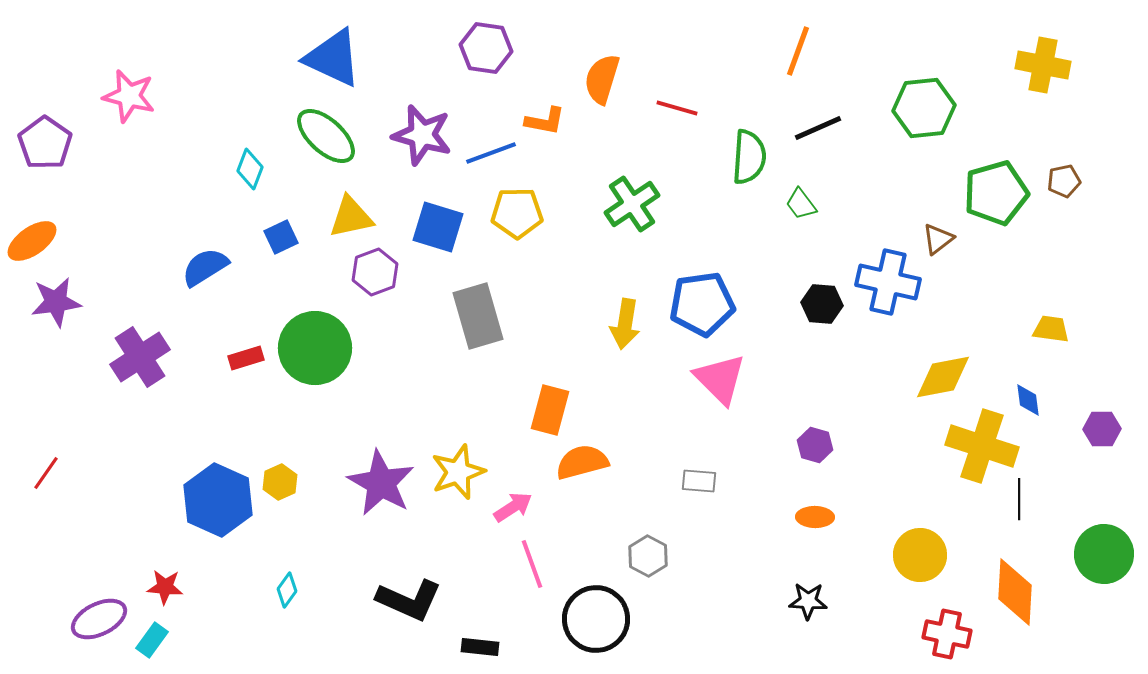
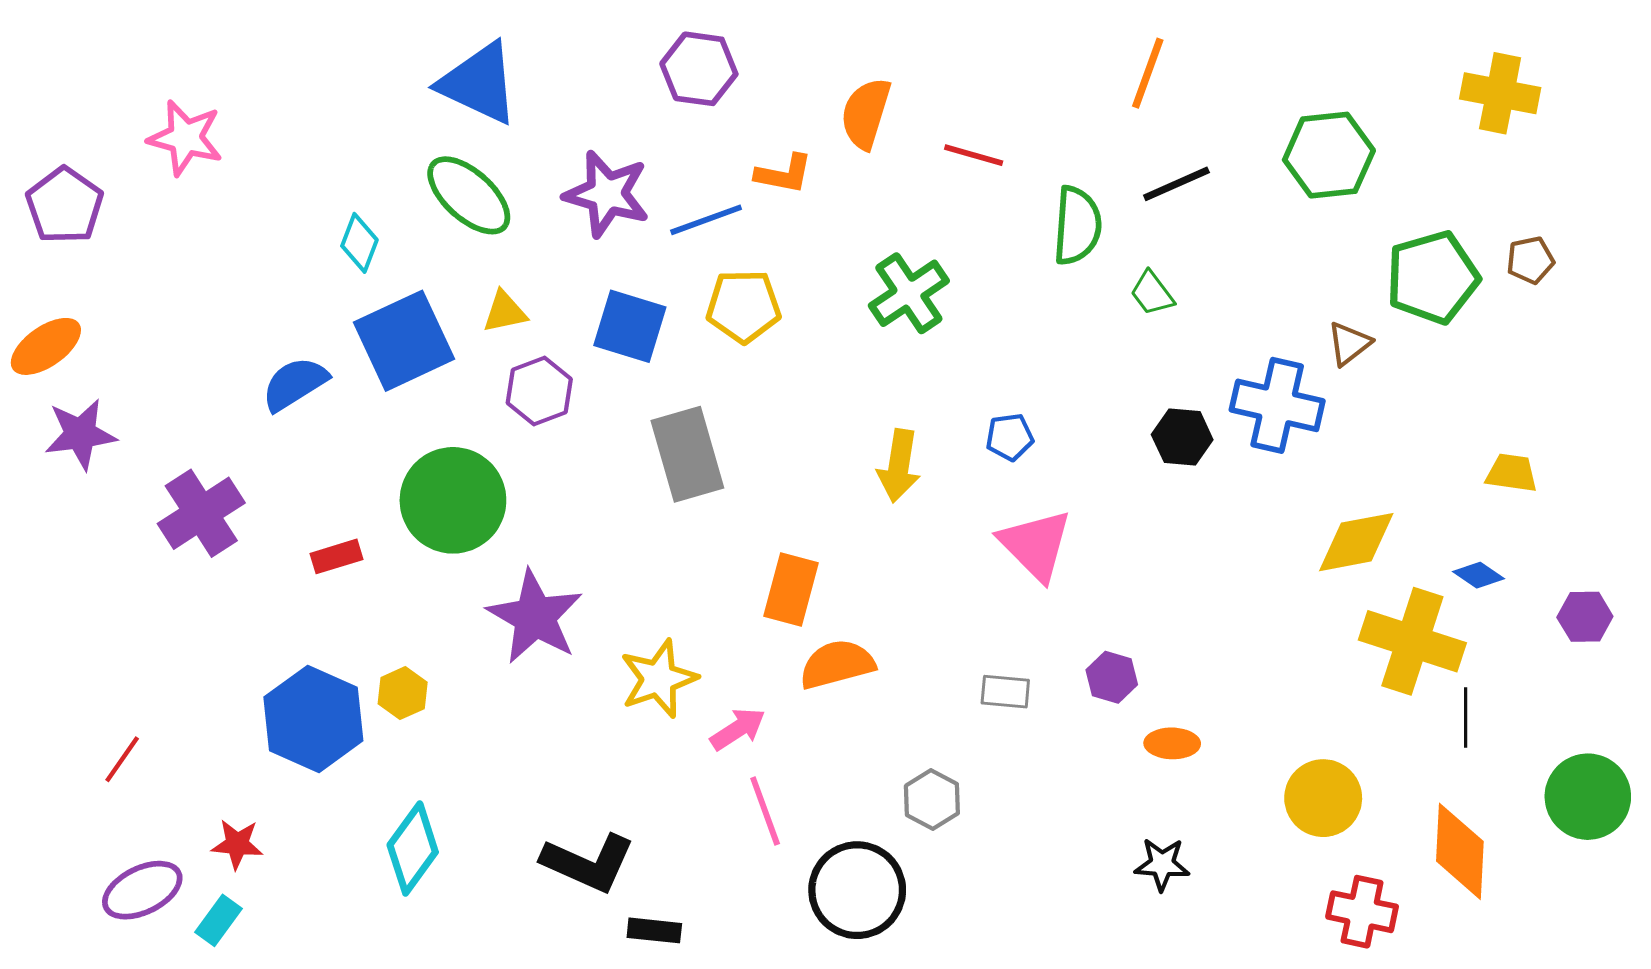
yellow triangle: (351, 217) -> (505, 312), size x0.7
blue square: (281, 237) -> (404, 341), size x2.0
blue pentagon: (702, 304) -> (1010, 437), size x0.5
red rectangle: (246, 358) -> (336, 556), moved
blue diamond: (1028, 400) -> (1479, 575), turned -48
purple hexagon: (815, 445) -> (1112, 677), moved
red line: (46, 473) -> (122, 759), moved
purple star: (381, 483) -> (535, 617), moved
cyan diamond: (287, 590) -> (413, 848), size x1.8
black rectangle: (480, 647) -> (654, 930), moved

